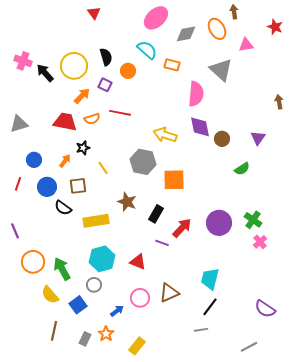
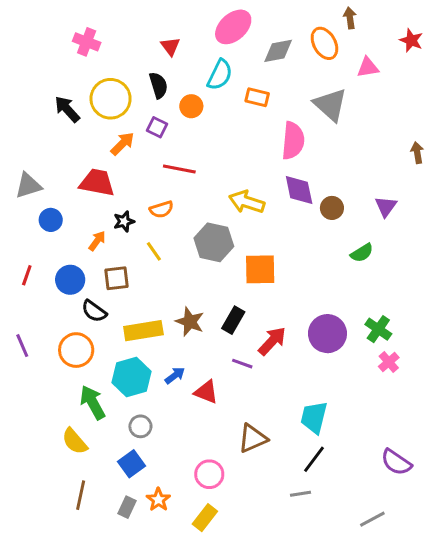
red triangle: (94, 13) -> (170, 46), moved
cyan semicircle: (147, 50) -> (220, 75), turned 75
pink cross: (23, 61) -> (87, 42), moved
orange semicircle: (92, 119) -> (161, 209), moved
blue circle: (34, 160) -> (51, 220), moved
brown star: (127, 202) -> (190, 322), moved
cyan hexagon: (102, 259) -> (131, 377), moved
orange circle: (33, 262) -> (76, 350), moved
pink circle: (140, 298) -> (209, 474), moved
blue square: (78, 305) -> (131, 464), moved
blue arrow: (117, 311) -> (175, 375), moved

